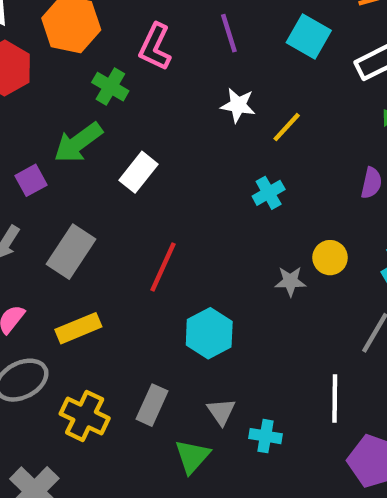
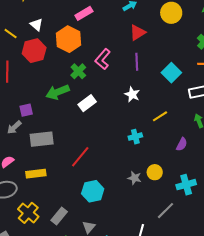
yellow line: (287, 127) -> (160, 116), moved
white rectangle: (138, 172) -> (87, 103), moved
purple square: (31, 180) -> (26, 110), moved
gray rectangle: (71, 252) -> (42, 139), turned 35

